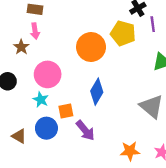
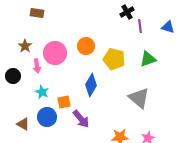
pink arrow: (35, 31) -> (37, 66), moved
yellow pentagon: (123, 33) -> (114, 59), moved
orange circle: (91, 47) -> (86, 46), size x0.7
pink circle: (48, 74) -> (55, 53), moved

